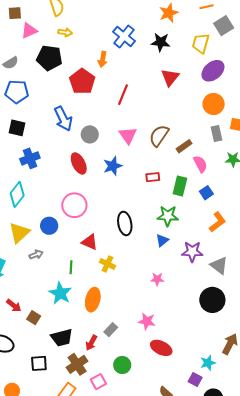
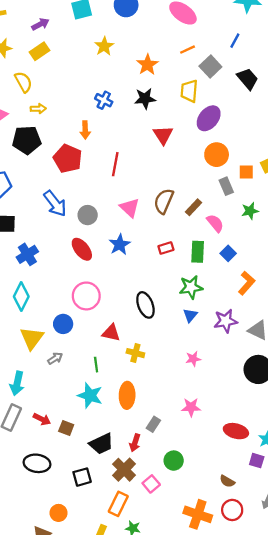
blue cross: (124, 36) -> (104, 100), size x0.7
red ellipse: (161, 348) -> (236, 431), moved

